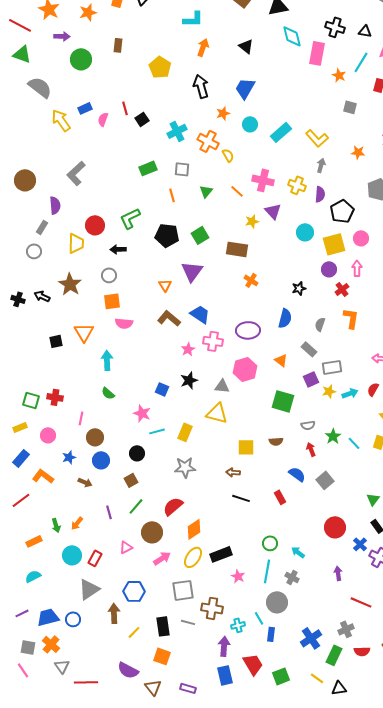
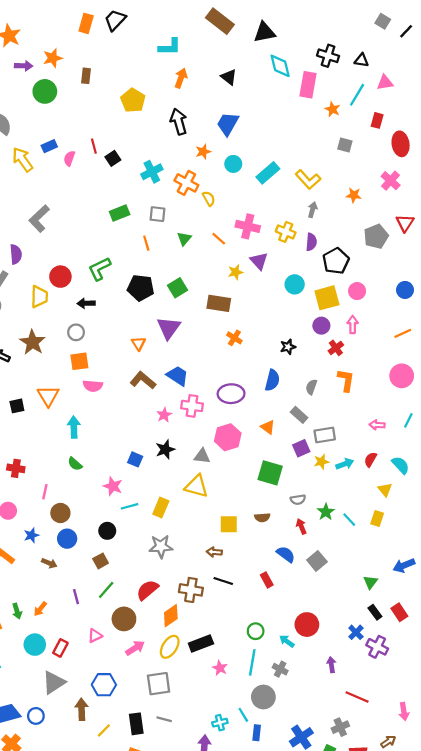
orange star: (88, 12) -> (53, 58), moved
red circle: (335, 527) -> (307, 625), moved
brown cross: (212, 608) -> (191, 590), moved

